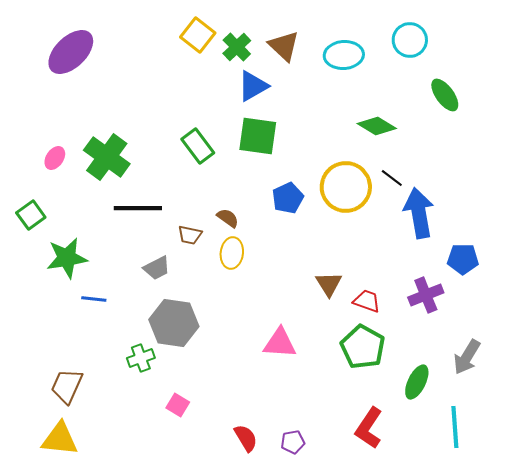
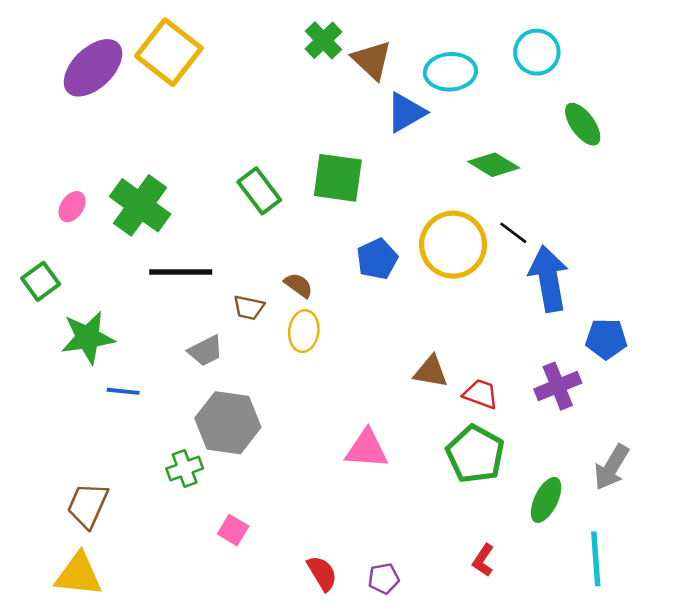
yellow square: (198, 35) -> (169, 52), moved, size x1.4
green cross: (237, 47) -> (323, 40), moved
blue triangle: (253, 86) -> (406, 112), moved
brown triangle: (329, 284) -> (431, 372), turned -48
red L-shape: (369, 428) -> (483, 560), size x0.6

